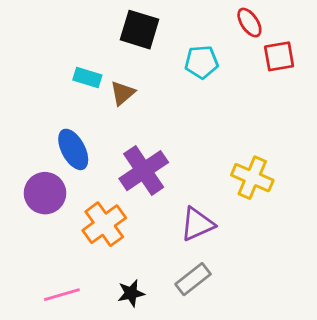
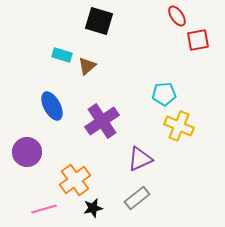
cyan pentagon: (202, 62) -> (164, 94), moved
purple circle: (45, 193) -> (27, 152), moved
orange cross: (104, 224) -> (75, 180), moved

